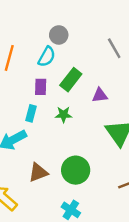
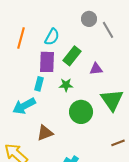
gray circle: (59, 35) -> (89, 19), moved
purple rectangle: (41, 87) -> (47, 62), size x1.5
green circle: (76, 170) -> (81, 112), moved

